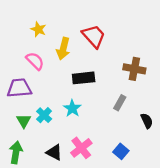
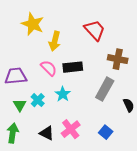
yellow star: (38, 29) -> (33, 24), size x1.6
red trapezoid: (94, 36) -> (95, 30), moved
pink semicircle: (35, 61) -> (49, 68), moved
gray rectangle: (120, 103) -> (105, 89), size x1.6

